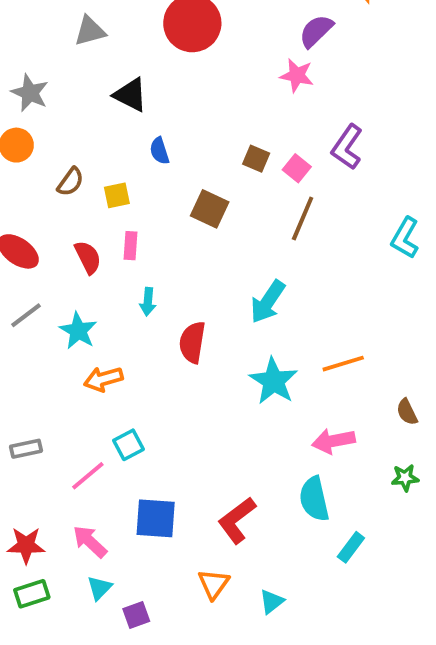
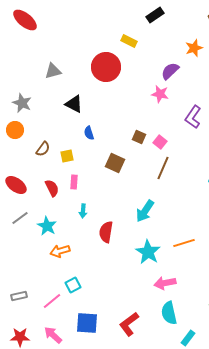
purple L-shape: (347, 147) -> (193, 117), moved
pink arrow: (333, 441) -> (165, 283), moved
gray rectangle: (26, 449) -> (19, 296), moved

